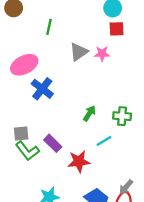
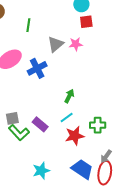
blue cross: (42, 89) -> (37, 68), moved, turned 30
green cross: (122, 116) -> (98, 125), moved
cyan line: (104, 141) -> (67, 117), moved
red star: (79, 161) -> (75, 136), moved

